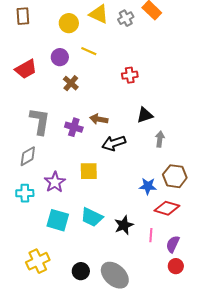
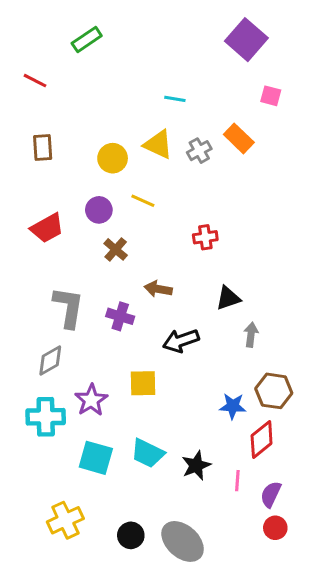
brown arrow: (99, 119) -> (158, 289), moved
cyan cross: (25, 193) -> (46, 417), size x1.4
red diamond: (167, 208) -> (262, 440), turned -55

